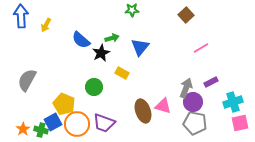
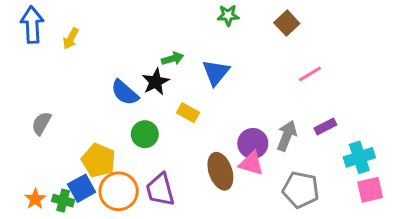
green star: (132, 10) -> (228, 15), moved
blue semicircle: (81, 40) -> (125, 93), moved
gray semicircle: (27, 80) -> (41, 123), size x0.7
purple circle: (193, 102) -> (253, 143), moved
purple trapezoid: (104, 123) -> (160, 190), turned 55

